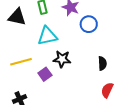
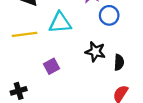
black star: (62, 59) -> (95, 52), moved
yellow line: (21, 62) -> (25, 34), moved

